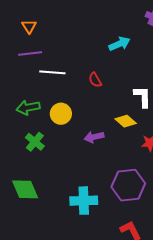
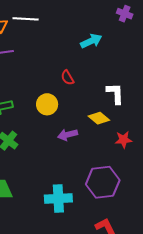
white line: (52, 72) -> (26, 19), moved
yellow circle: (61, 114) -> (47, 104), moved

